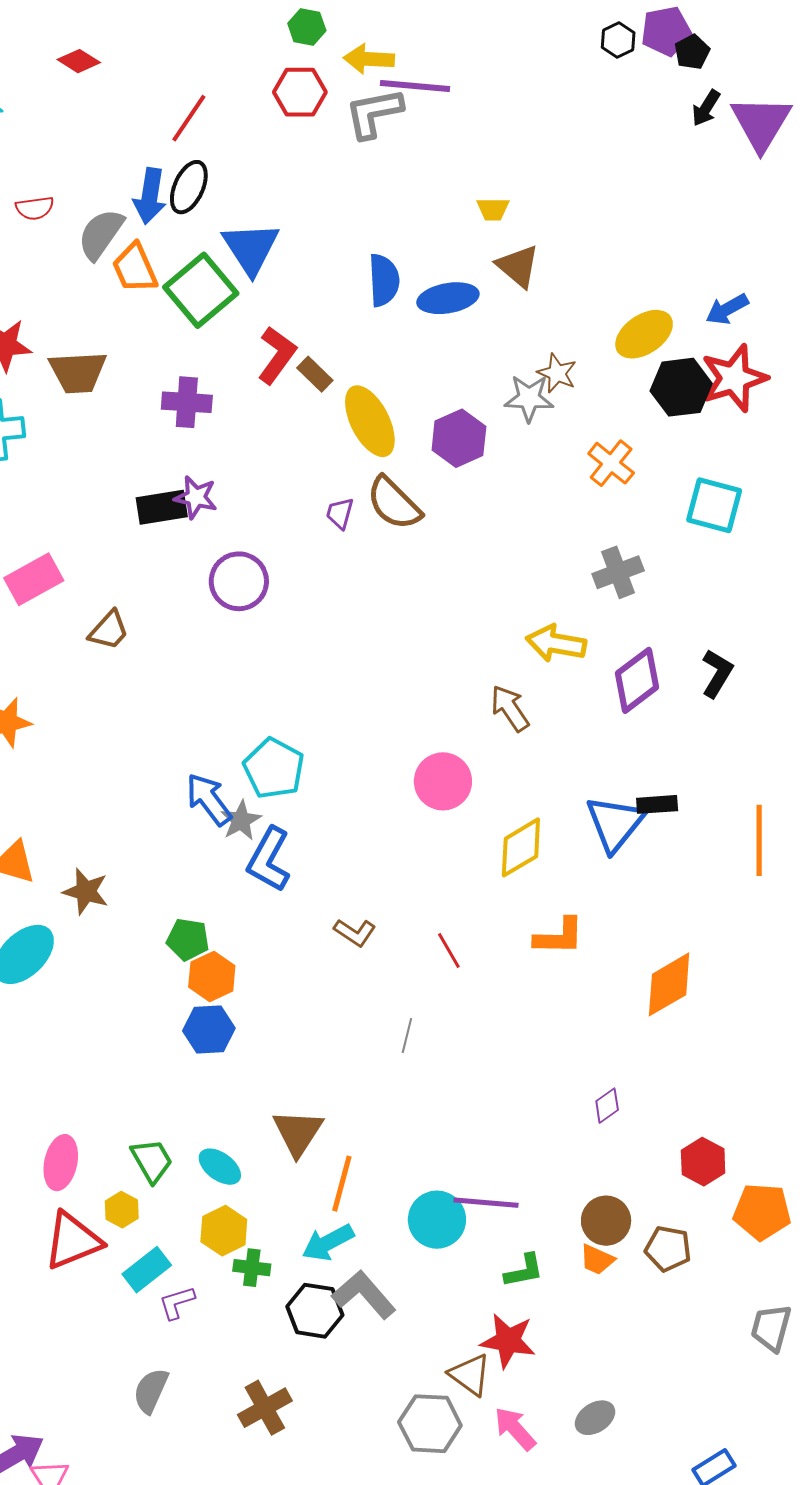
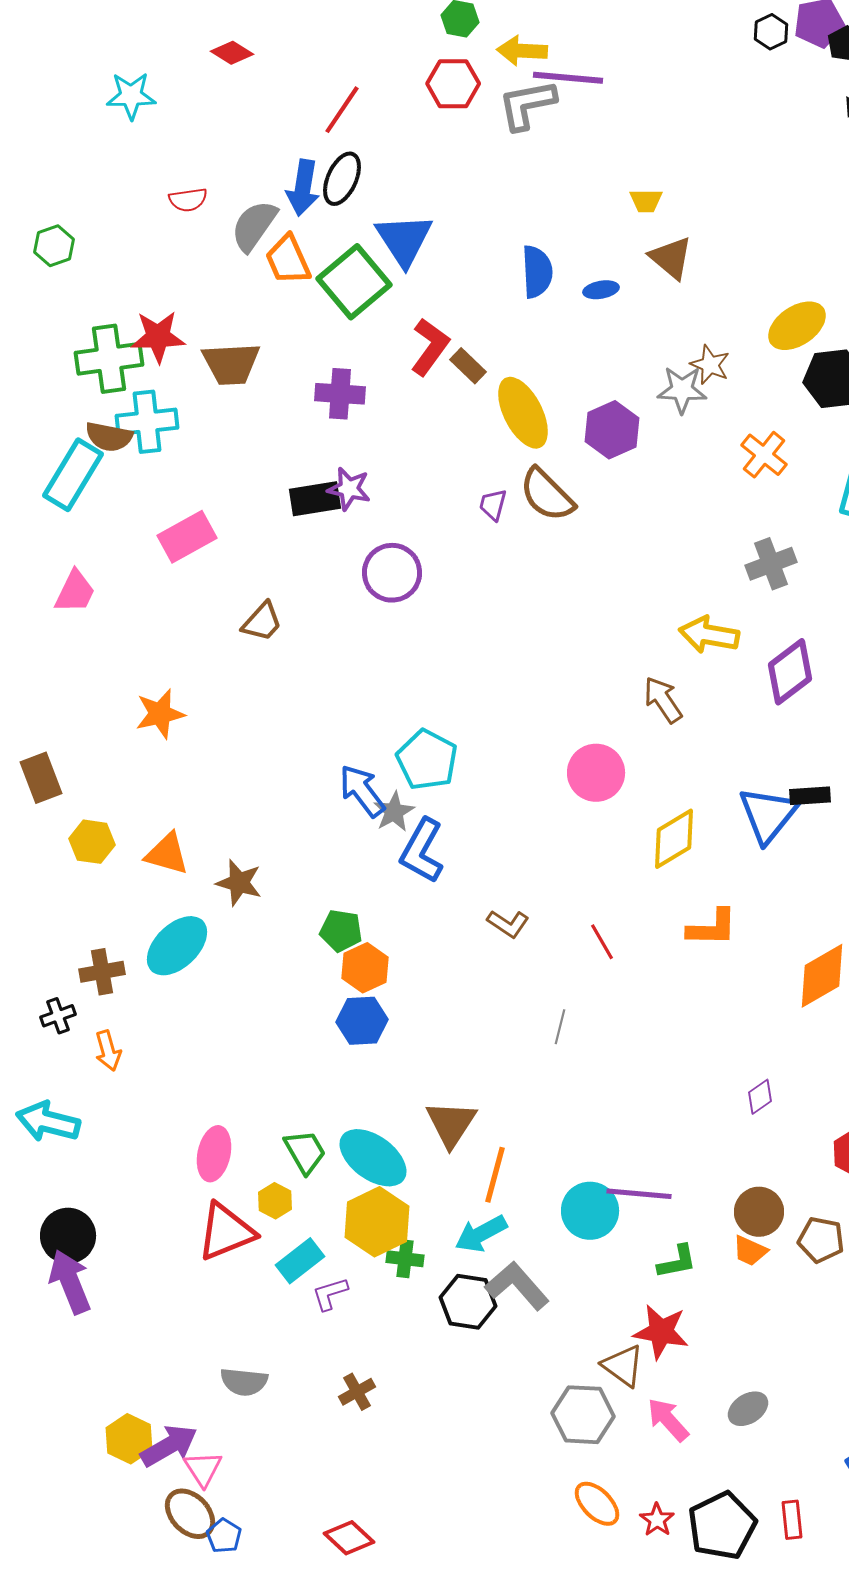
blue ellipse: (448, 298) -> (601, 290), size x0.6
pink rectangle: (34, 579) -> (187, 537), moved
cyan ellipse: (220, 1167) -> (373, 1158), size x1.6
yellow hexagon: (224, 1231) -> (377, 1222), size x1.4
gray semicircle: (151, 1391) -> (244, 1382), moved, turned -108
brown cross: (265, 1408) -> (357, 1392), moved, size x0.7

